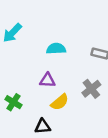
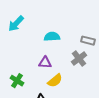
gray cross: (91, 89) -> (79, 59), moved

